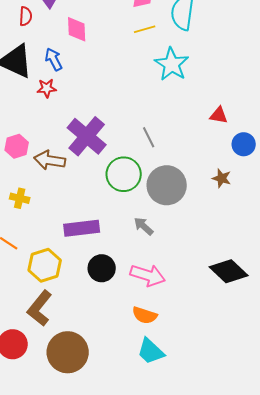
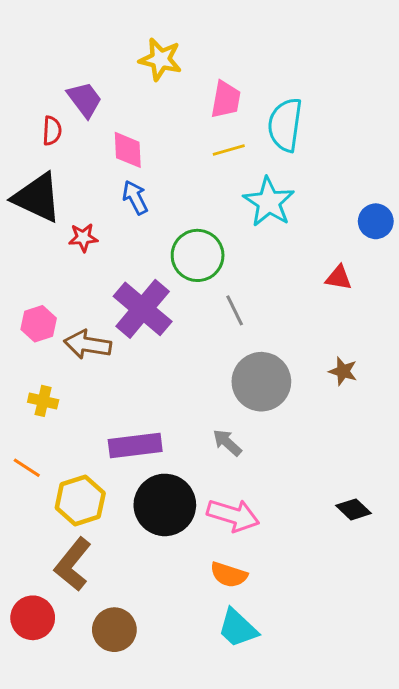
blue arrow: (54, 59) -> (135, 198), moved
blue circle: (244, 144) -> (376, 221), moved
green circle: (124, 174) -> (198, 255), moved
black circle: (102, 268) -> (165, 505), size x1.5
black diamond: (229, 271) -> (353, 509), size x0.6
brown circle: (68, 352) -> (114, 630), size x0.7

